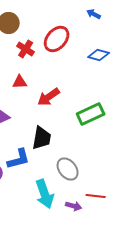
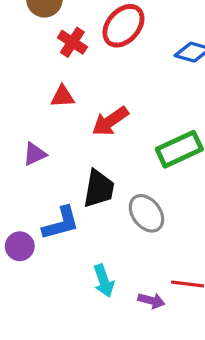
gray ellipse: (68, 169) -> (146, 213), moved
cyan arrow: (45, 194) -> (104, 281), size x0.7

